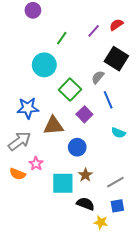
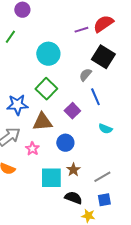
red semicircle: (116, 25) -> (103, 24), size x1.5
purple line: (94, 31) -> (81, 30), turned 32
green line: (62, 38) -> (10, 37), moved
cyan circle: (44, 65) -> (48, 54), moved
green square: (70, 90) -> (46, 89), moved
pink star: (36, 164) -> (32, 149), moved

